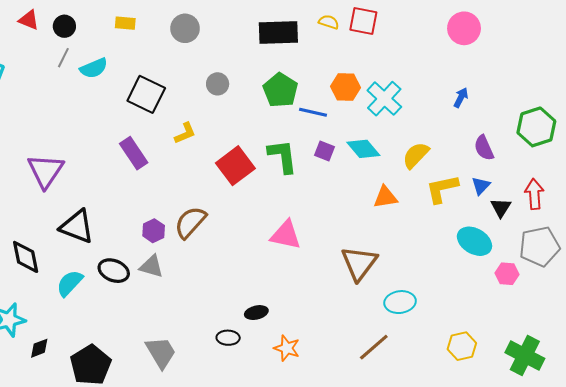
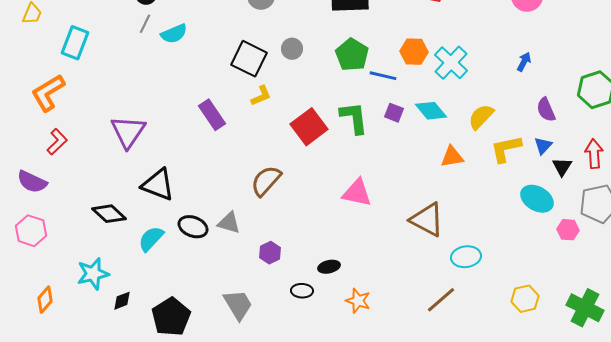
black square: (146, 94) -> (249, 59), moved
purple hexagon: (154, 231) -> (270, 253), moved
black diamond: (26, 257) -> (109, 214), turned -36
brown triangle: (359, 263) -> (427, 220), turned -39

